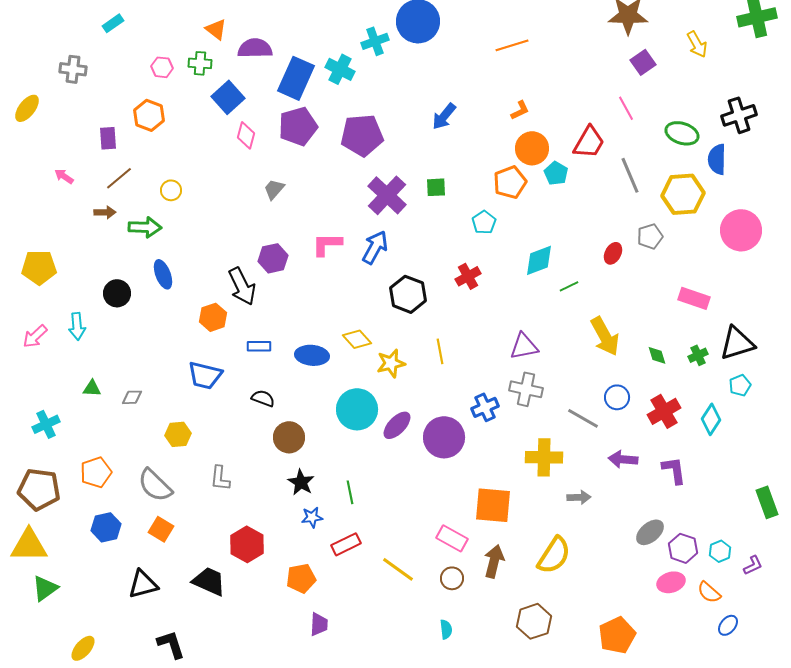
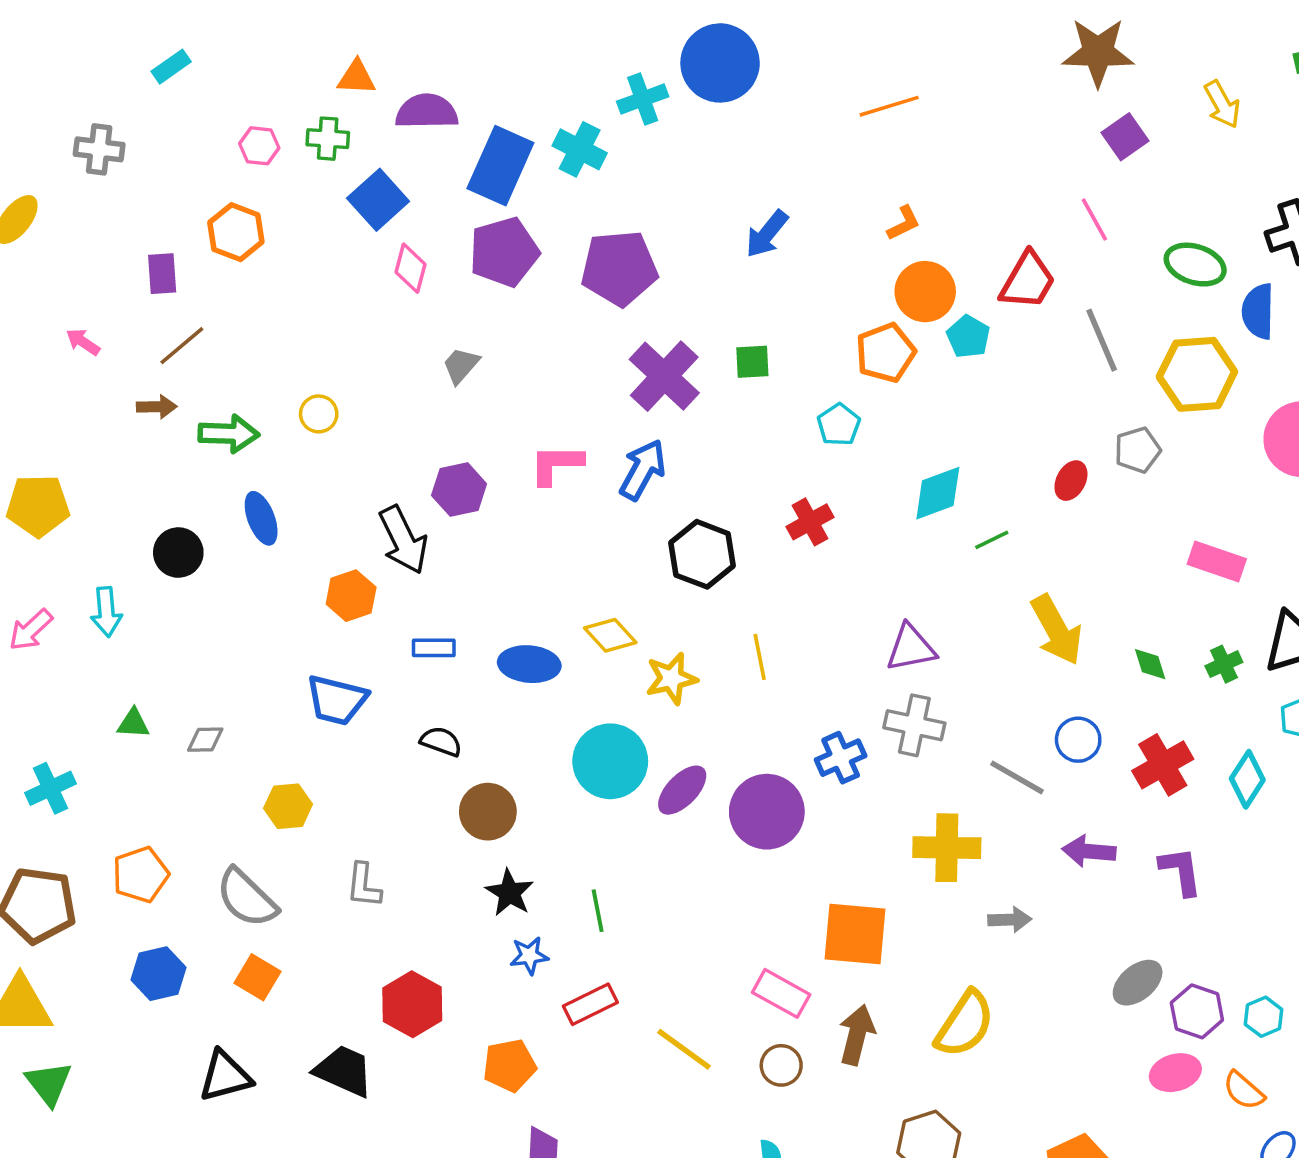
orange triangle: (216, 29) -> (356, 77), turned -35
yellow circle: (171, 190) -> (319, 414), moved
green triangle: (45, 588) -> (49, 1083), turned -32

